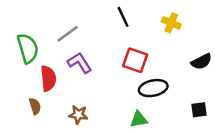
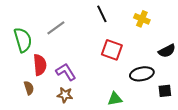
purple L-shape: (80, 63) -> (66, 72), moved
black ellipse: (153, 88) -> (142, 74), moved

